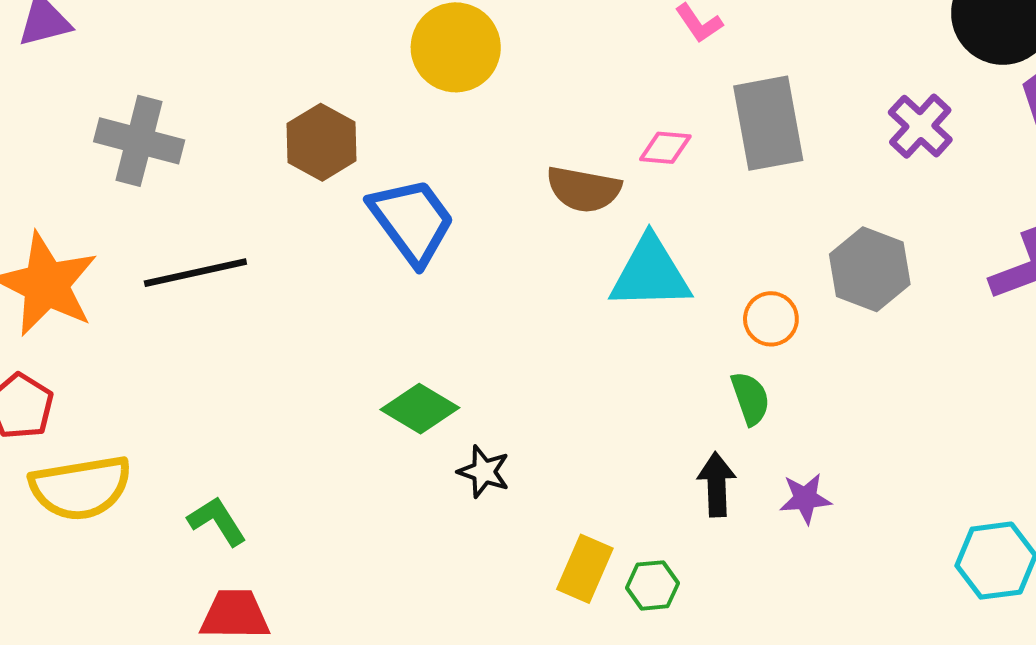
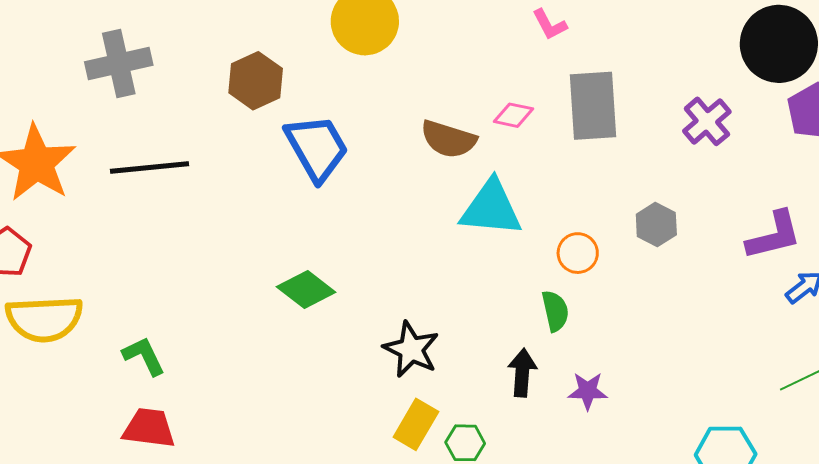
gray cross: (139, 141) -> (119, 64), turned -34
gray hexagon: (870, 269) -> (656, 224), size x0.7
black star: (484, 472) -> (411, 349), moved, size x1.4

